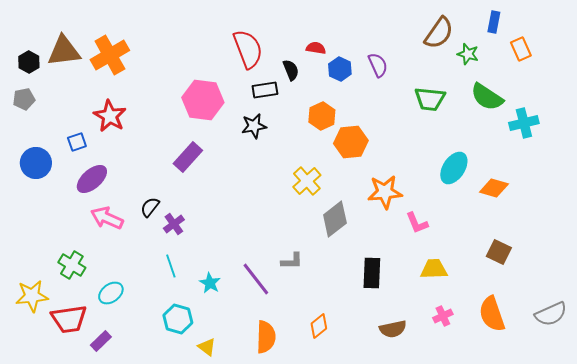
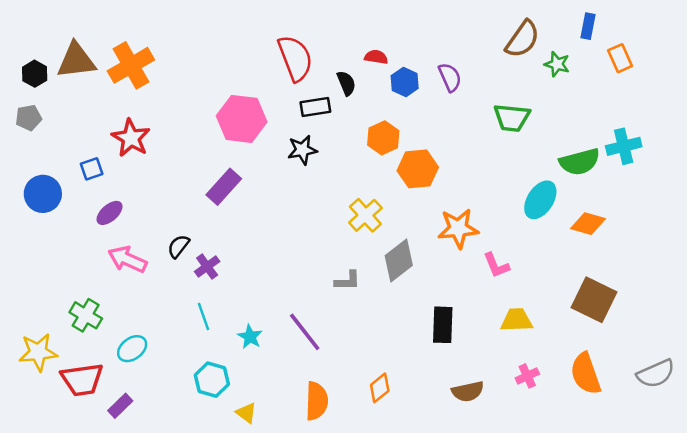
green semicircle: (487, 97) -> (580, 162), moved, turned -48
purple ellipse: (92, 179) -> (109, 213), size x0.7
brown square: (499, 252) -> (594, 300), size x1.5
gray L-shape: (292, 261) -> (348, 281), moved

